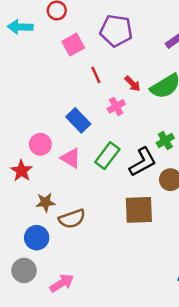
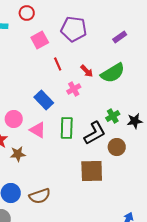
green rectangle: (107, 156) -> (67, 128), turned -35
brown star: (45, 202) -> (18, 154), moved
brown semicircle: (72, 219) -> (40, 196), moved

